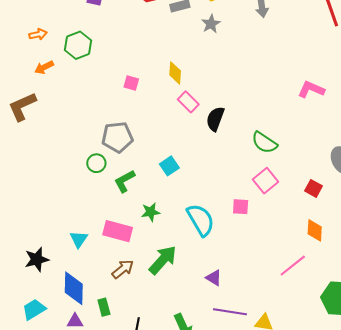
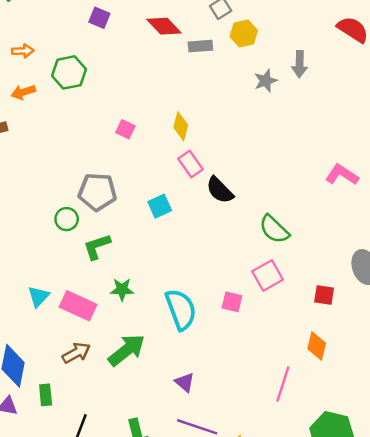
gray star: (211, 24) -> (266, 81), moved
black semicircle: (215, 119) -> (220, 190), turned -75
cyan square: (169, 166) -> (160, 206), moved
red square: (314, 188) -> (324, 295), turned -30
cyan triangle: (79, 239) -> (39, 297), moved
pink line: (293, 266) -> (283, 384), turned -44

